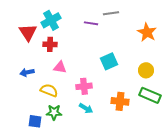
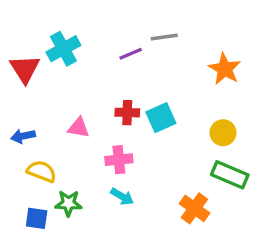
purple line: (91, 23) -> (131, 54), turned -32
red cross: (50, 44) -> (127, 113), moved
yellow semicircle: (49, 90) -> (42, 171), moved
orange cross: (120, 101) -> (194, 208), moved, turned 30

